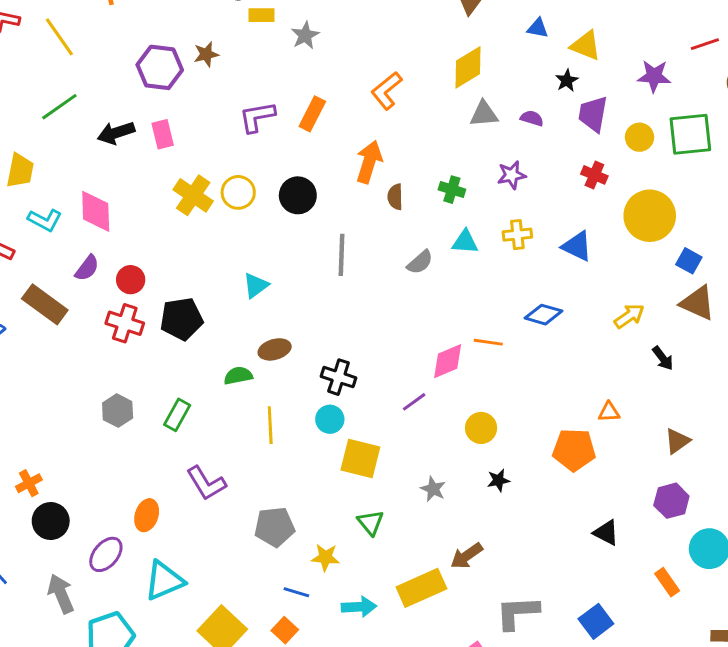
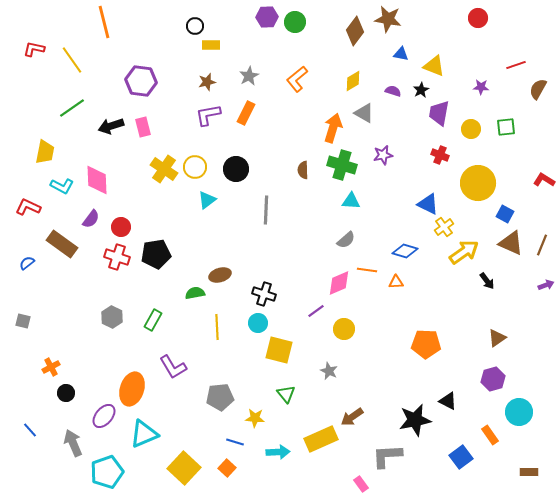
gray star: (305, 35) -> (249, 76), moved
brown star: (206, 54) -> (207, 82), moved
yellow diamond: (468, 67) -> (353, 81), size x0.7
purple star: (654, 76) -> (481, 87), size x0.7
orange L-shape: (387, 91) -> (297, 79), moved
gray triangle: (484, 114) -> (364, 113), turned 35
purple semicircle: (532, 118) -> (393, 91), moved
green square: (690, 134) -> (506, 127), size x0.6
orange arrow: (369, 162) -> (333, 128), moved
green cross: (452, 190) -> (342, 165), size x1.6
yellow cross: (517, 235) -> (444, 227), moved, turned -30
gray semicircle: (420, 262) -> (346, 240), moved
cyan triangle: (256, 285) -> (207, 200), moved
yellow arrow: (629, 316) -> (464, 252), size x1.4
orange triangle: (609, 412) -> (396, 282), moved
yellow circle: (481, 428) -> (344, 329), moved
black star: (498, 480) -> (415, 420), moved, size x2.0
orange ellipse: (147, 515) -> (132, 389), size x1.5
black circle: (51, 521) -> (66, 393), size x0.7
blue square: (596, 621) -> (461, 457), moved

